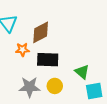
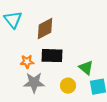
orange star: (22, 50) -> (27, 62), moved
yellow circle: (55, 86) -> (68, 86), moved

